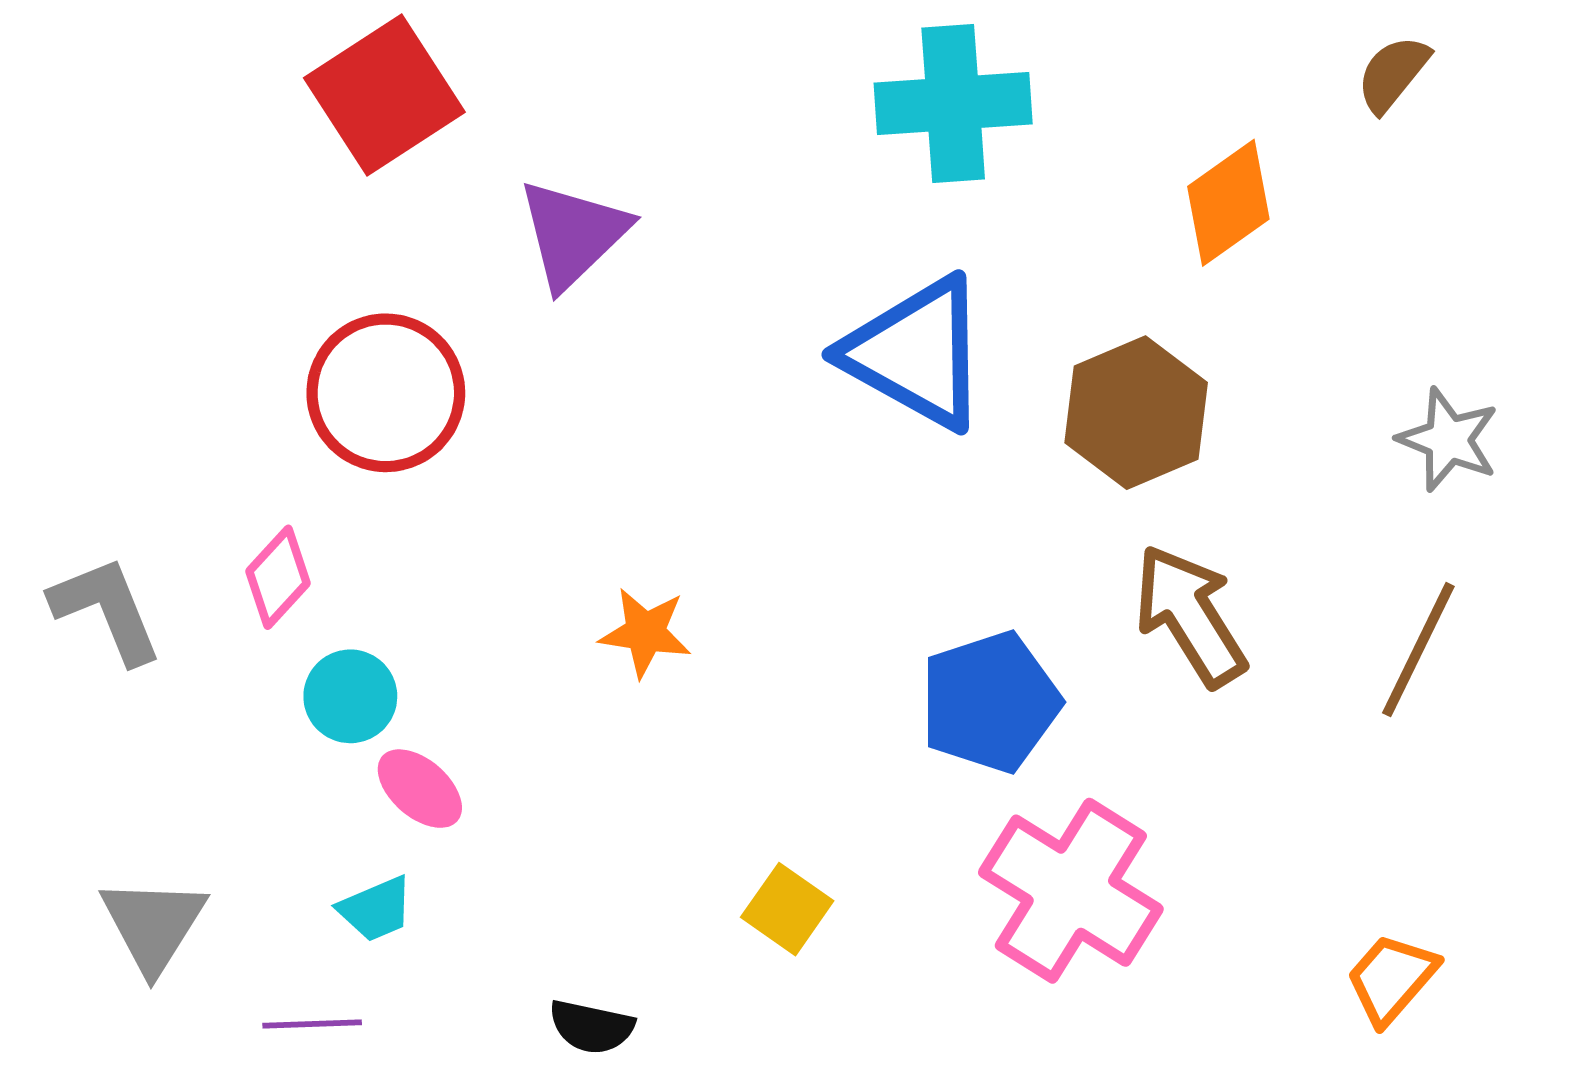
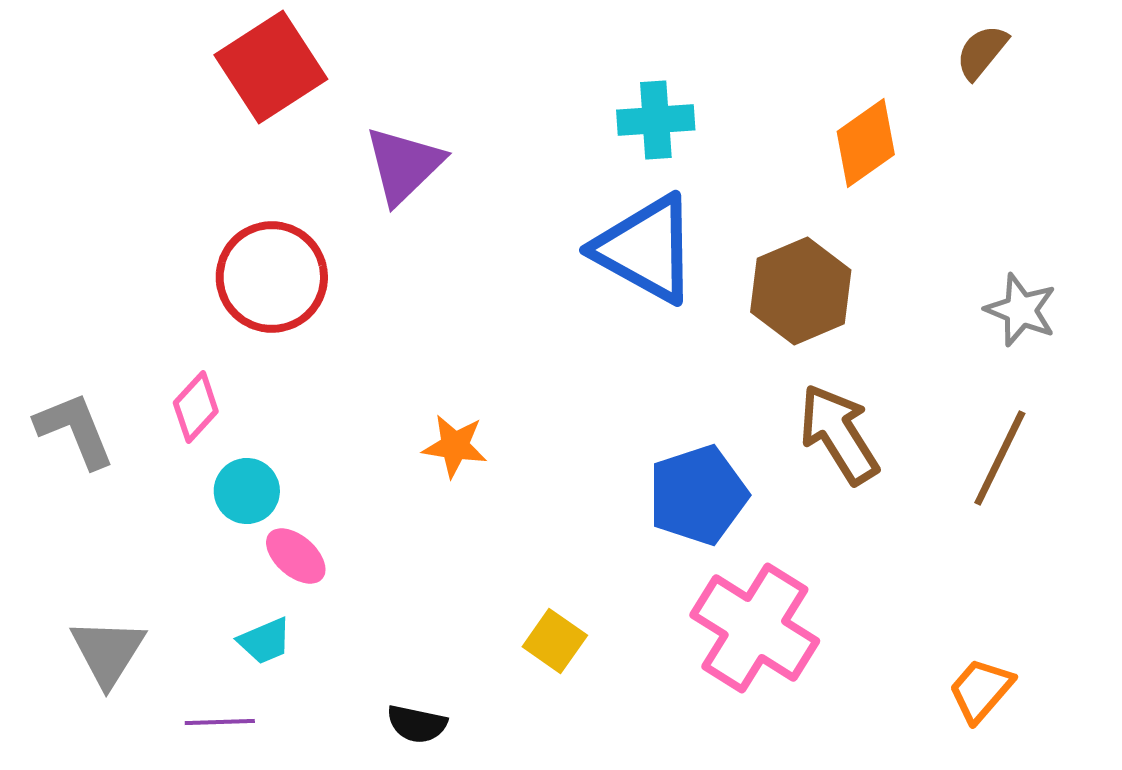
cyan cross: (953, 103) -> (656, 120), moved, size x0.7

